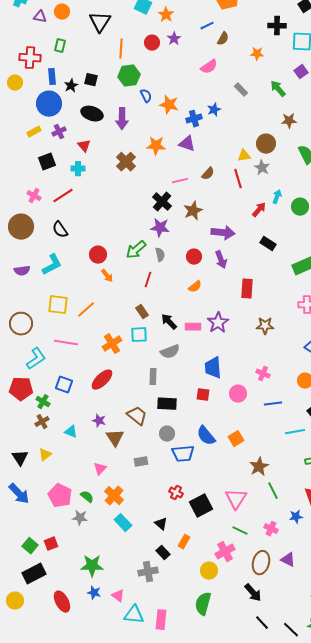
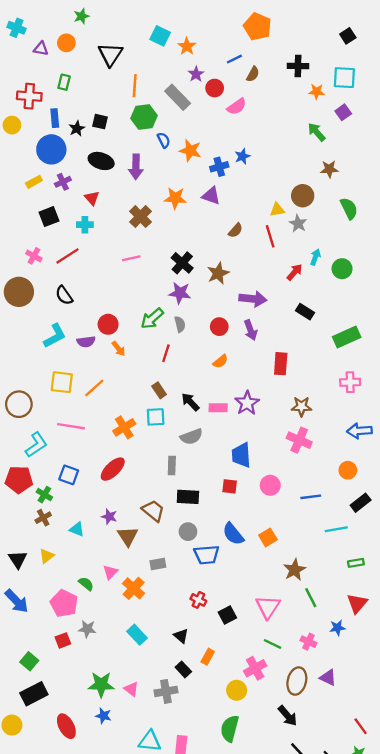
black cross: (277, 26) -> (298, 66), moved
red circle: (152, 43) -> (215, 88), moved
orange star: (257, 54) -> (317, 91), moved
gray rectangle: (241, 90) -> (178, 97), moved, size x1.6
pink line: (180, 181) -> (131, 258), moved
purple semicircle: (22, 271) -> (86, 342), moved
pink cross: (263, 374) -> (299, 440), moved, size x1.5
orange cross: (114, 496) -> (134, 588), moved
green semicircle: (87, 497) -> (86, 584), moved
black square: (201, 506) -> (227, 615), size x0.7
red square: (51, 544) -> (63, 640), moved
pink triangle: (118, 596) -> (131, 689), moved

